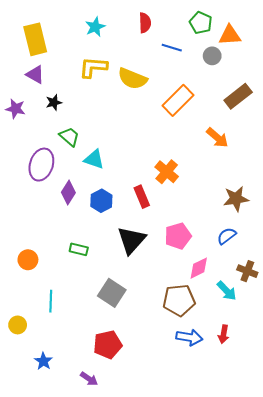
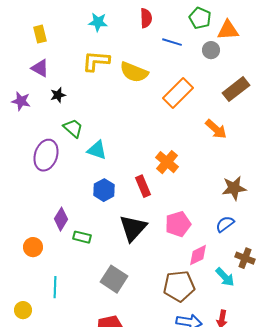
cyan star: (95, 27) -> (98, 22), turned 30
yellow rectangle: (35, 39) -> (40, 34), size x0.6
purple diamond: (68, 192) -> (61, 219), moved

